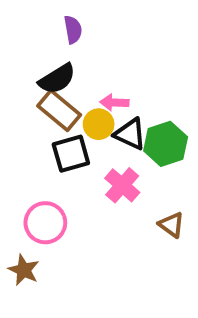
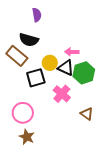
black semicircle: (57, 79) -> (29, 40), turned 48
pink arrow: (114, 102) -> (72, 52), moved
brown rectangle: (59, 110) -> (17, 56), moved
brown star: (24, 270) -> (27, 137), moved

